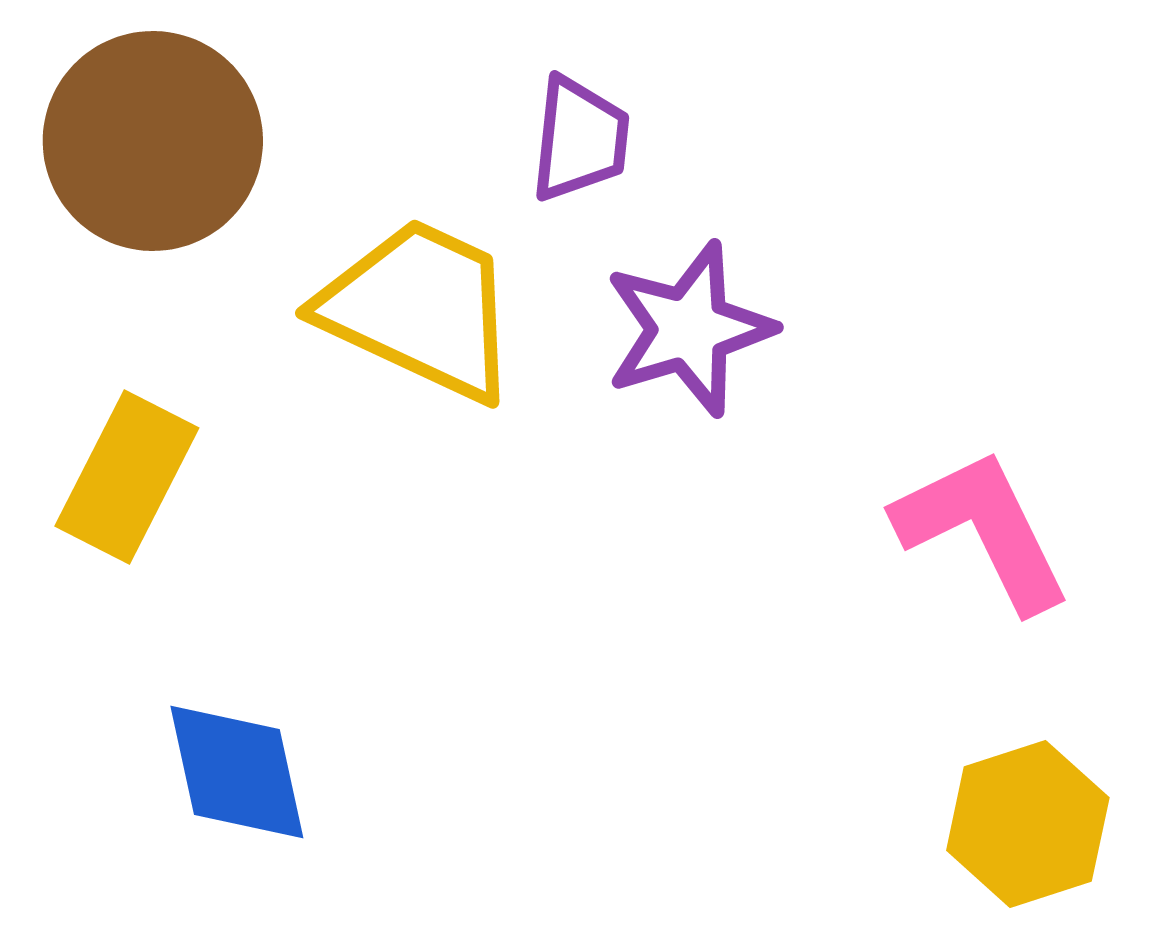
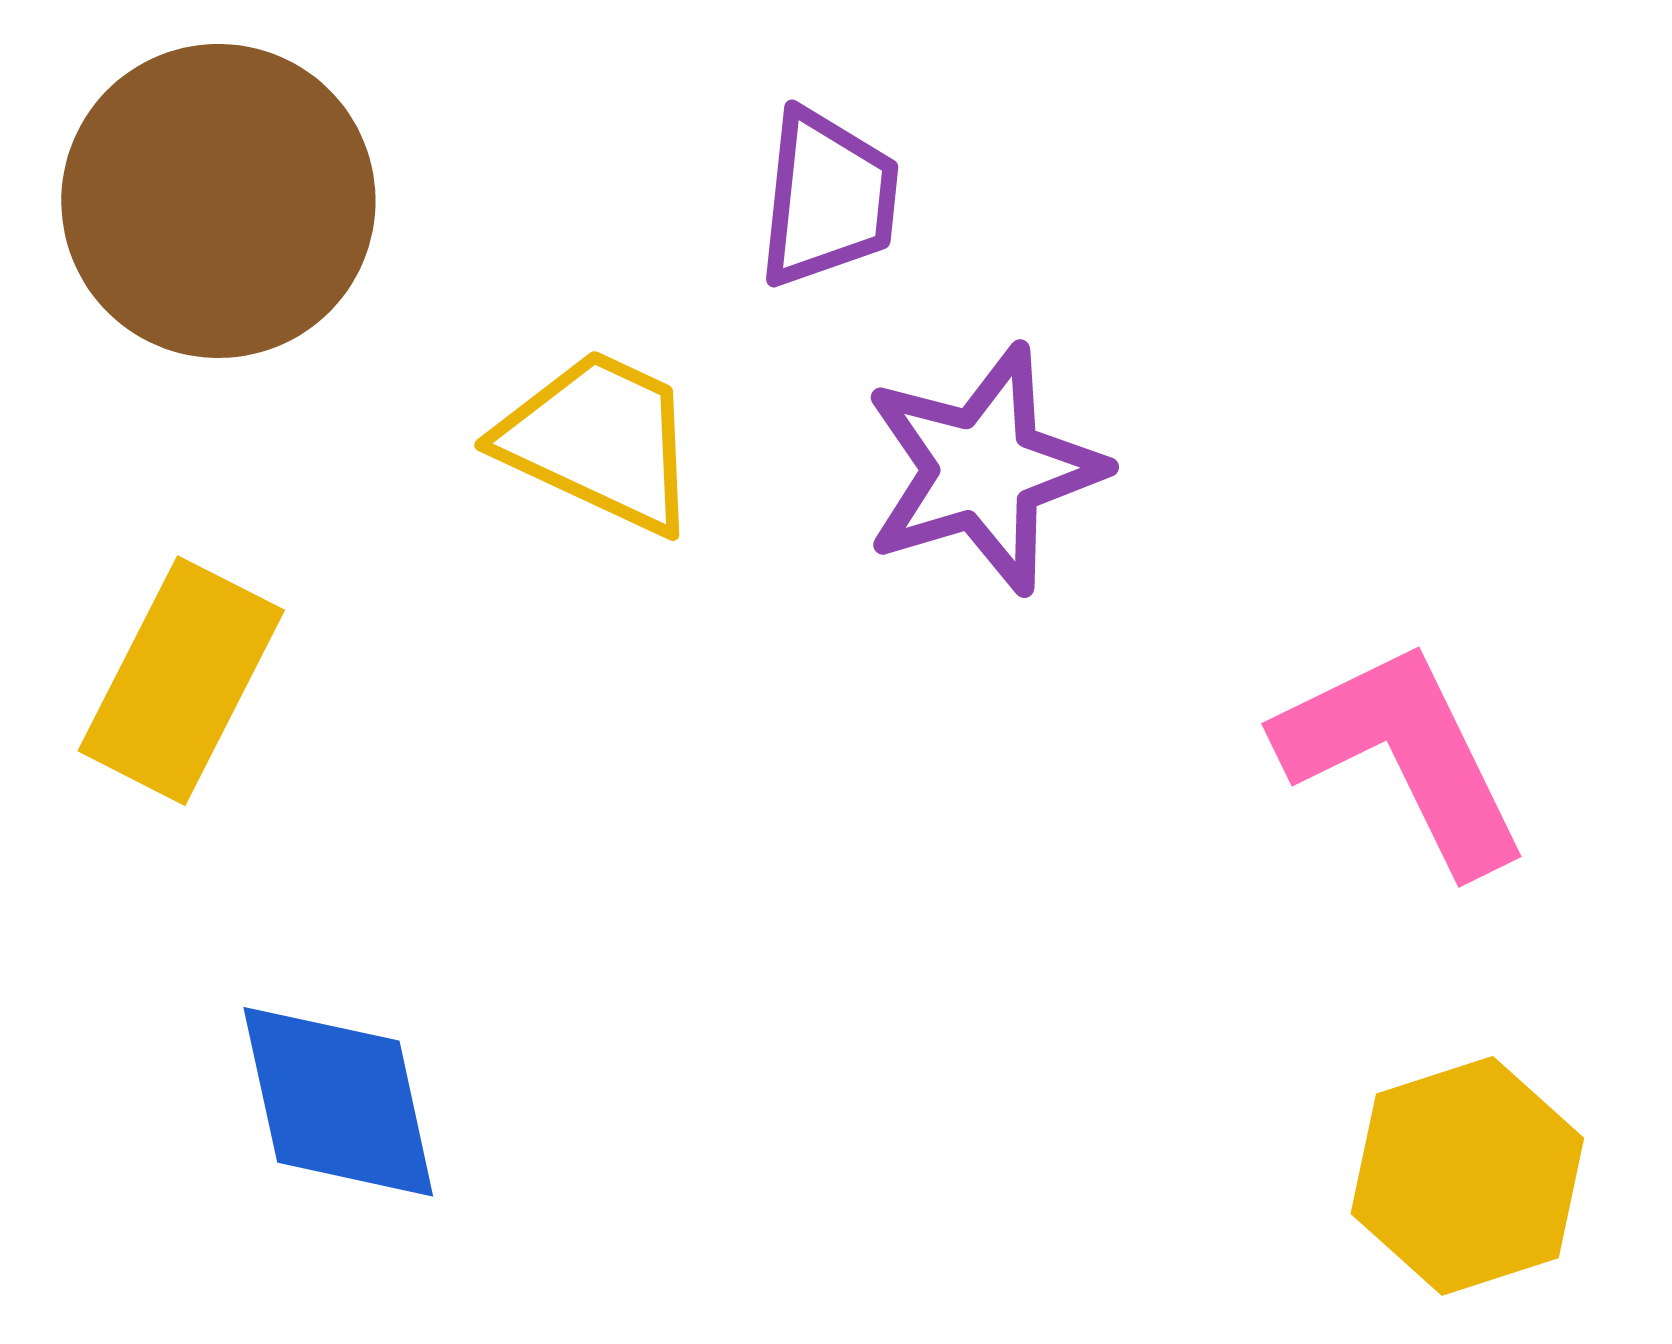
yellow trapezoid: (420, 309) -> (600, 441), size x0.7

